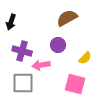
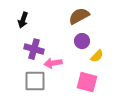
purple circle: (58, 45) -> (82, 41), moved

